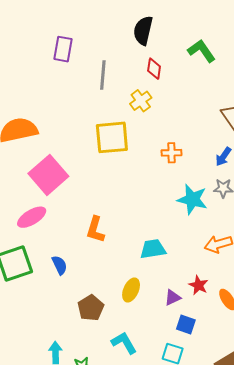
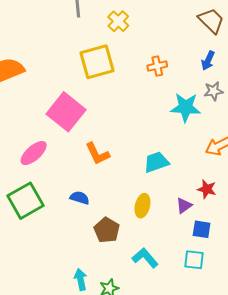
pink square: (48, 175) -> (66, 112), moved
orange L-shape: (95, 230) -> (97, 154), turned -32
blue semicircle: (60, 265) -> (80, 198), moved, turned -36

